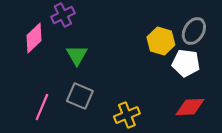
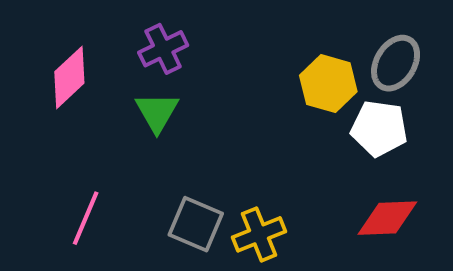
purple cross: (63, 15) -> (163, 49), moved
gray square: (80, 96) -> (196, 224), moved

